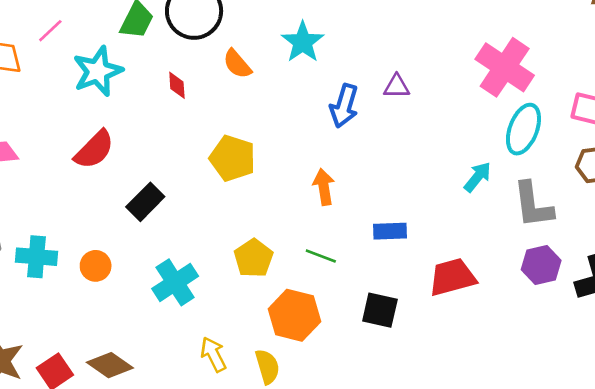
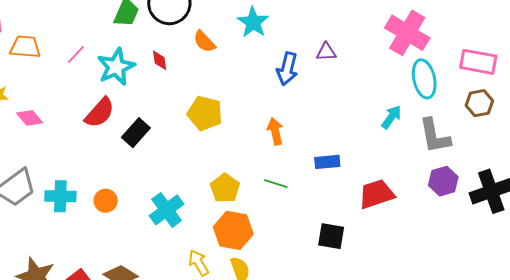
pink line: (50, 31) -> (76, 55), moved
cyan star: (98, 71) -> (116, 67), moved
cyan ellipse: (523, 129) -> (424, 79), turned -30
black rectangle: (145, 202) -> (136, 133), moved
black square: (380, 310) -> (331, 236), moved
orange hexagon: (294, 315) -> (233, 230), moved

